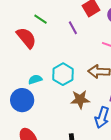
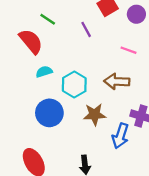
cyan semicircle: (35, 79) -> (44, 72), moved
blue circle: (22, 100) -> (49, 113), moved

